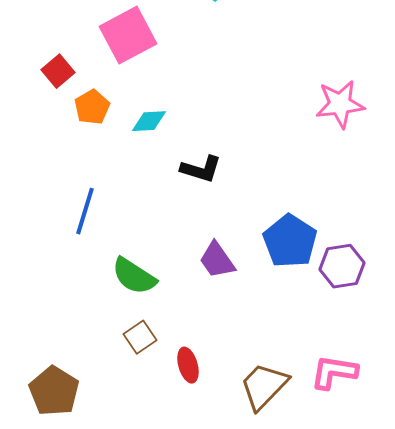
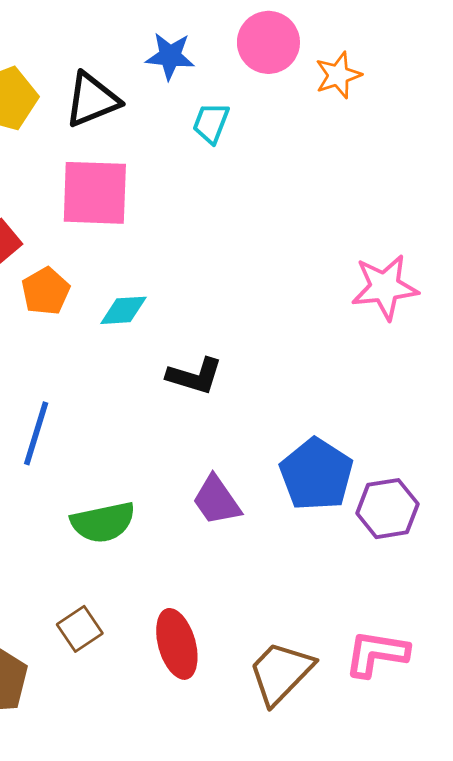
pink square: (128, 35) -> (95, 193), turned 30
green semicircle: (134, 276) -> (103, 522), turned -45
brown square: (140, 337) -> (80, 629), moved
red ellipse: (188, 365) -> (177, 644), size x1.4

